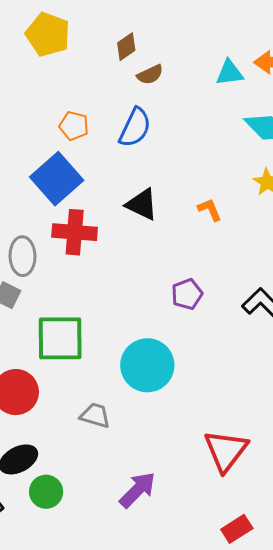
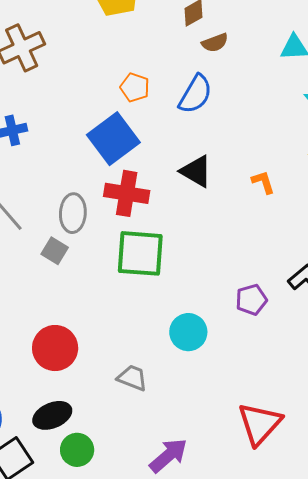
purple pentagon: (187, 294) -> (251, 300), moved
green square: (60, 338) -> (140, 253), moved
cyan circle: (147, 365) -> (188, 332), size x0.7

